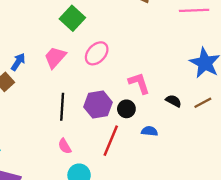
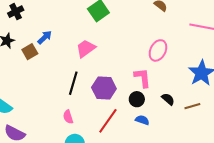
pink ellipse: (97, 53) -> (158, 50), moved, turned -30
pink trapezoid: (55, 57) -> (86, 49), moved
black circle: (126, 109) -> (137, 99), moved

